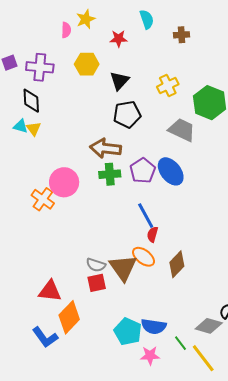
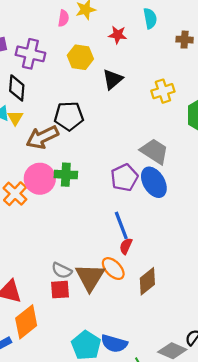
black pentagon: (127, 114) -> (69, 116), moved
gray trapezoid: (182, 130) -> (154, 151), moved
brown arrow: (106, 148) -> (42, 137), moved, turned -40
green cross: (110, 174) -> (66, 175), moved

